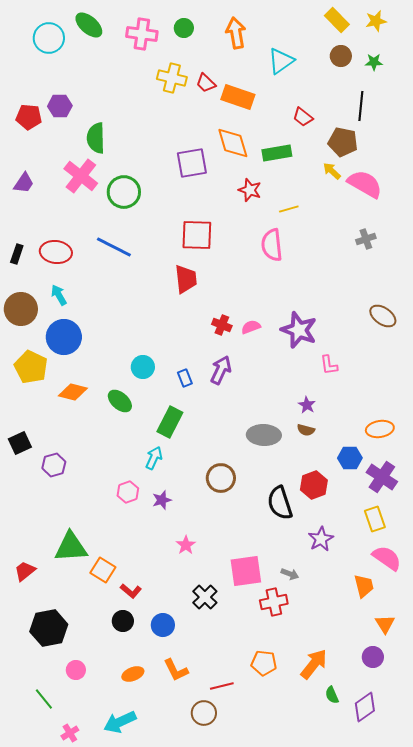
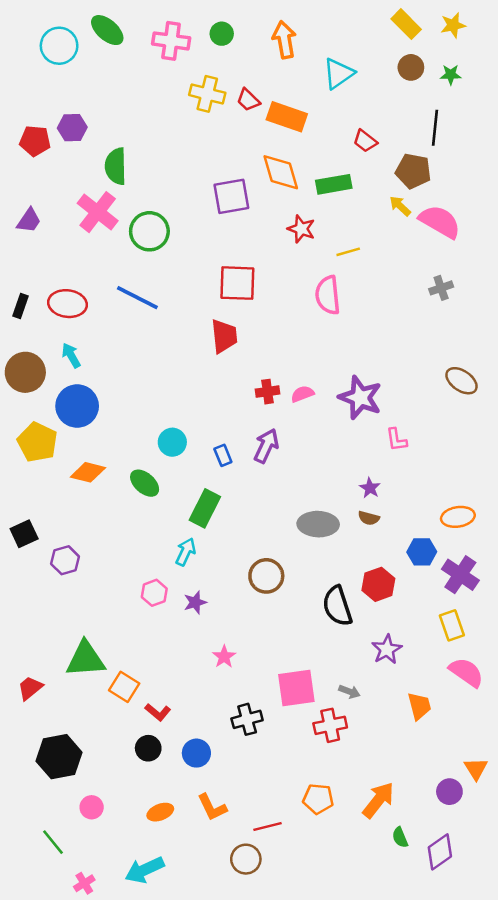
red cross: (222, 325) -> (268, 392), turned -30
orange trapezoid: (364, 586) -> (419, 706), moved
black cross: (205, 597) -> (247, 719), turned 30
orange triangle: (385, 624) -> (476, 769), moved

